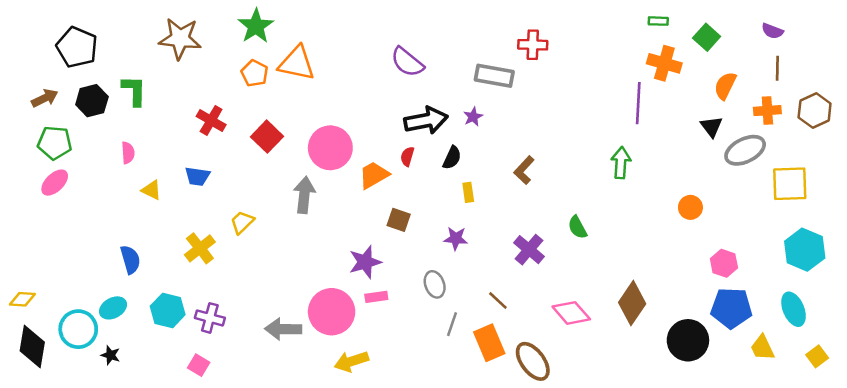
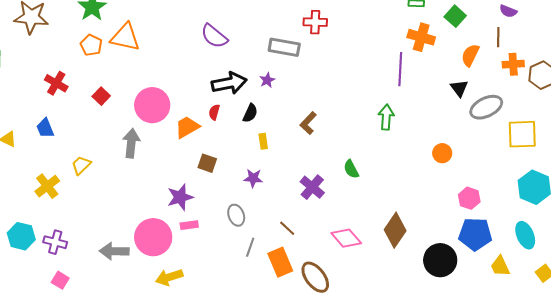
brown line: (777, 68) -> (498, 37), moved
orange cross: (767, 111) -> (513, 64), moved
red square: (267, 137) -> (101, 96), size x0.7
blue trapezoid: (197, 176) -> (45, 128), turned 60
pink square: (199, 365) -> (60, 280), moved

